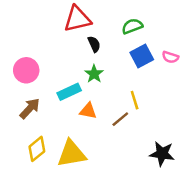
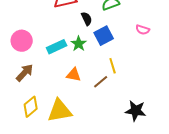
black semicircle: (94, 44) -> (87, 19), moved
blue square: (142, 56) -> (104, 36), moved
cyan rectangle: (69, 92) -> (57, 47), moved

